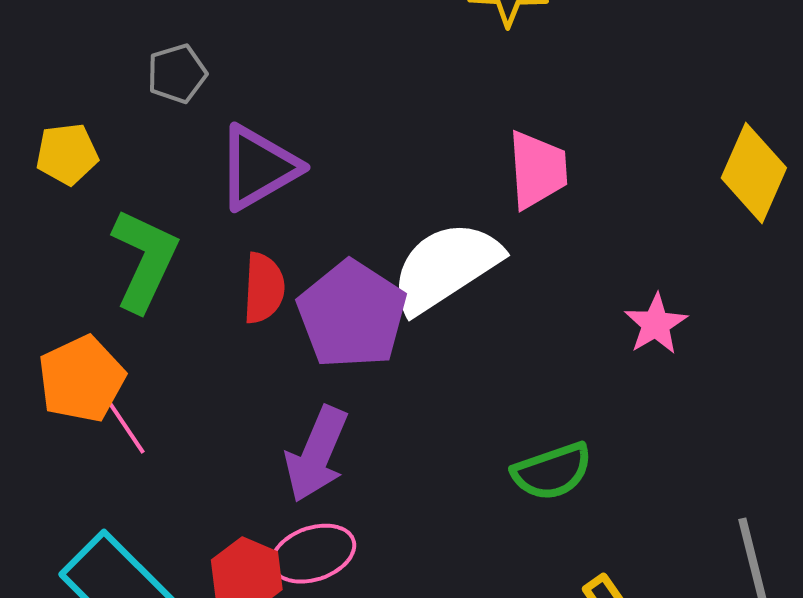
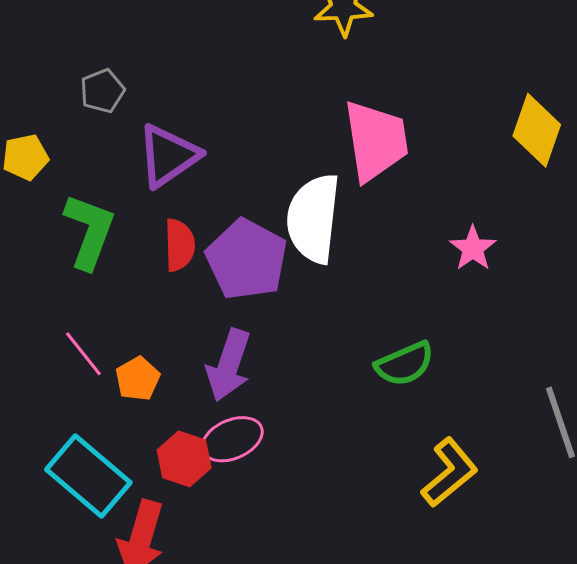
pink trapezoid: (538, 170) -> (376, 141), size x1.4
white semicircle: (446, 267) -> (313, 218), turned -46
orange pentagon: (82, 379) -> (138, 379), moved, size x0.7

